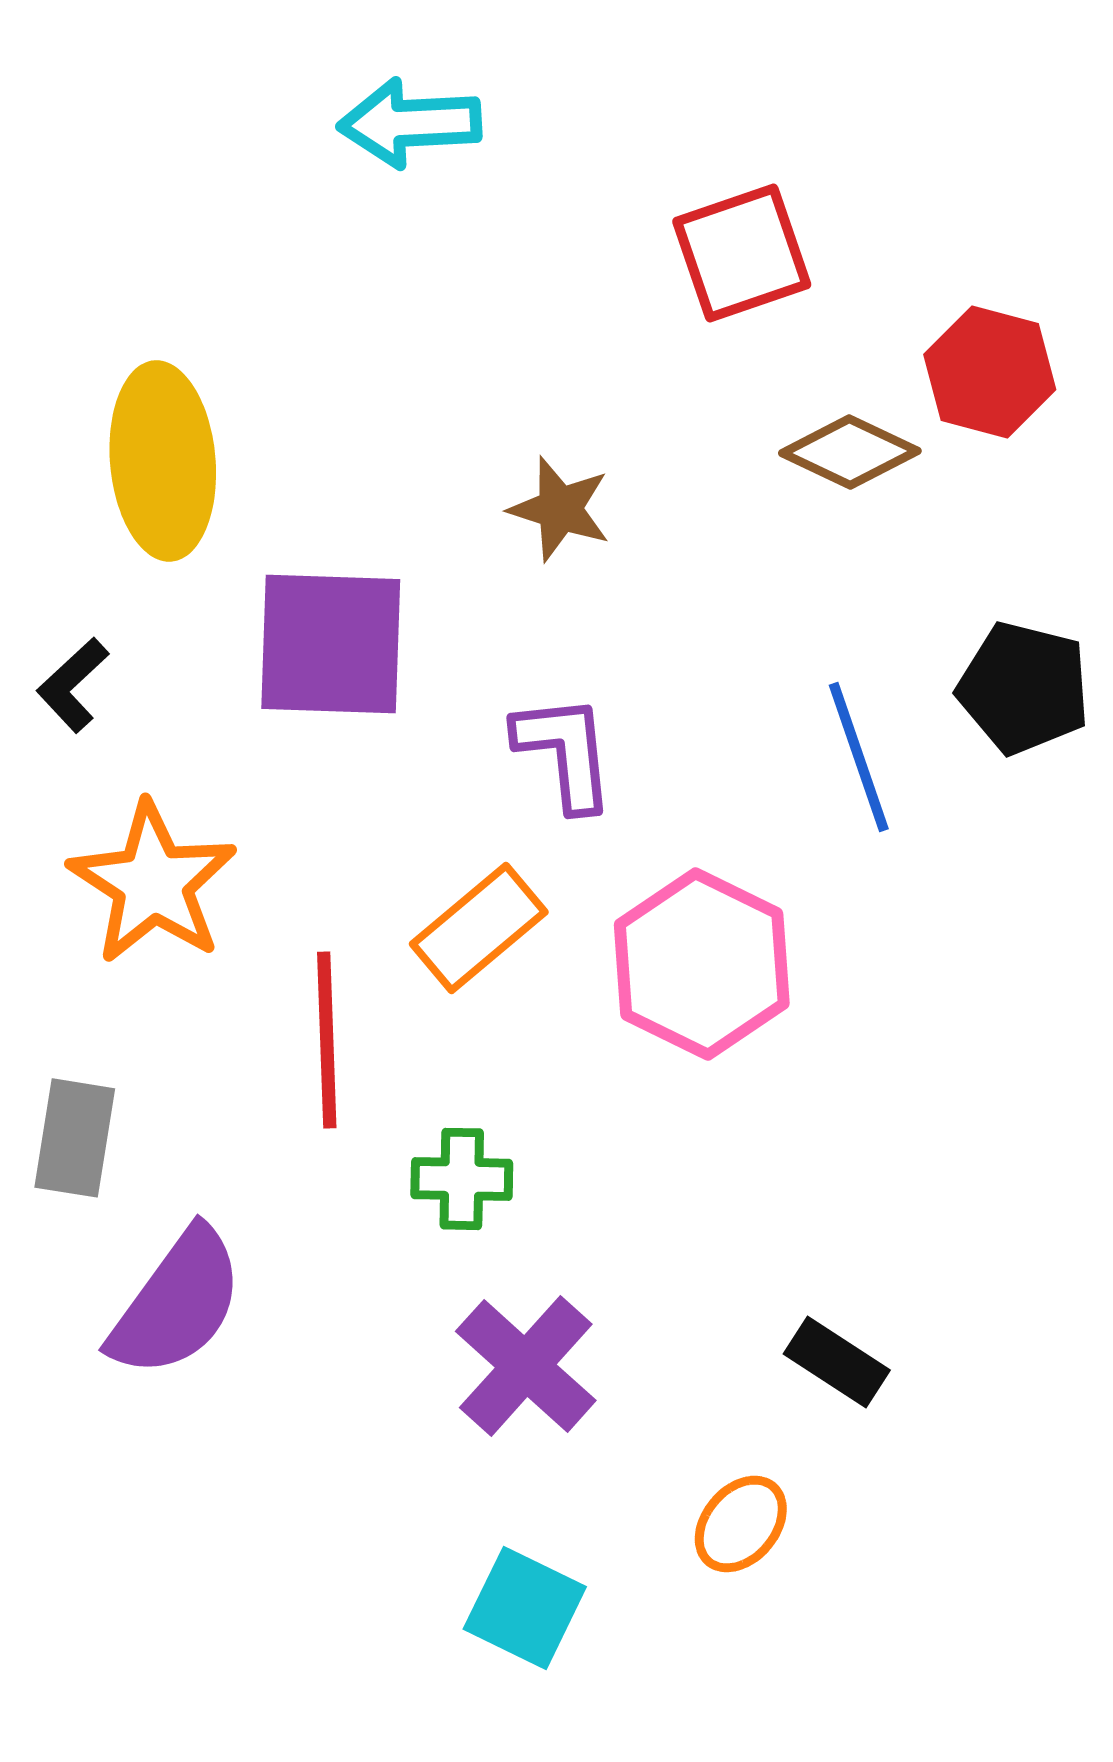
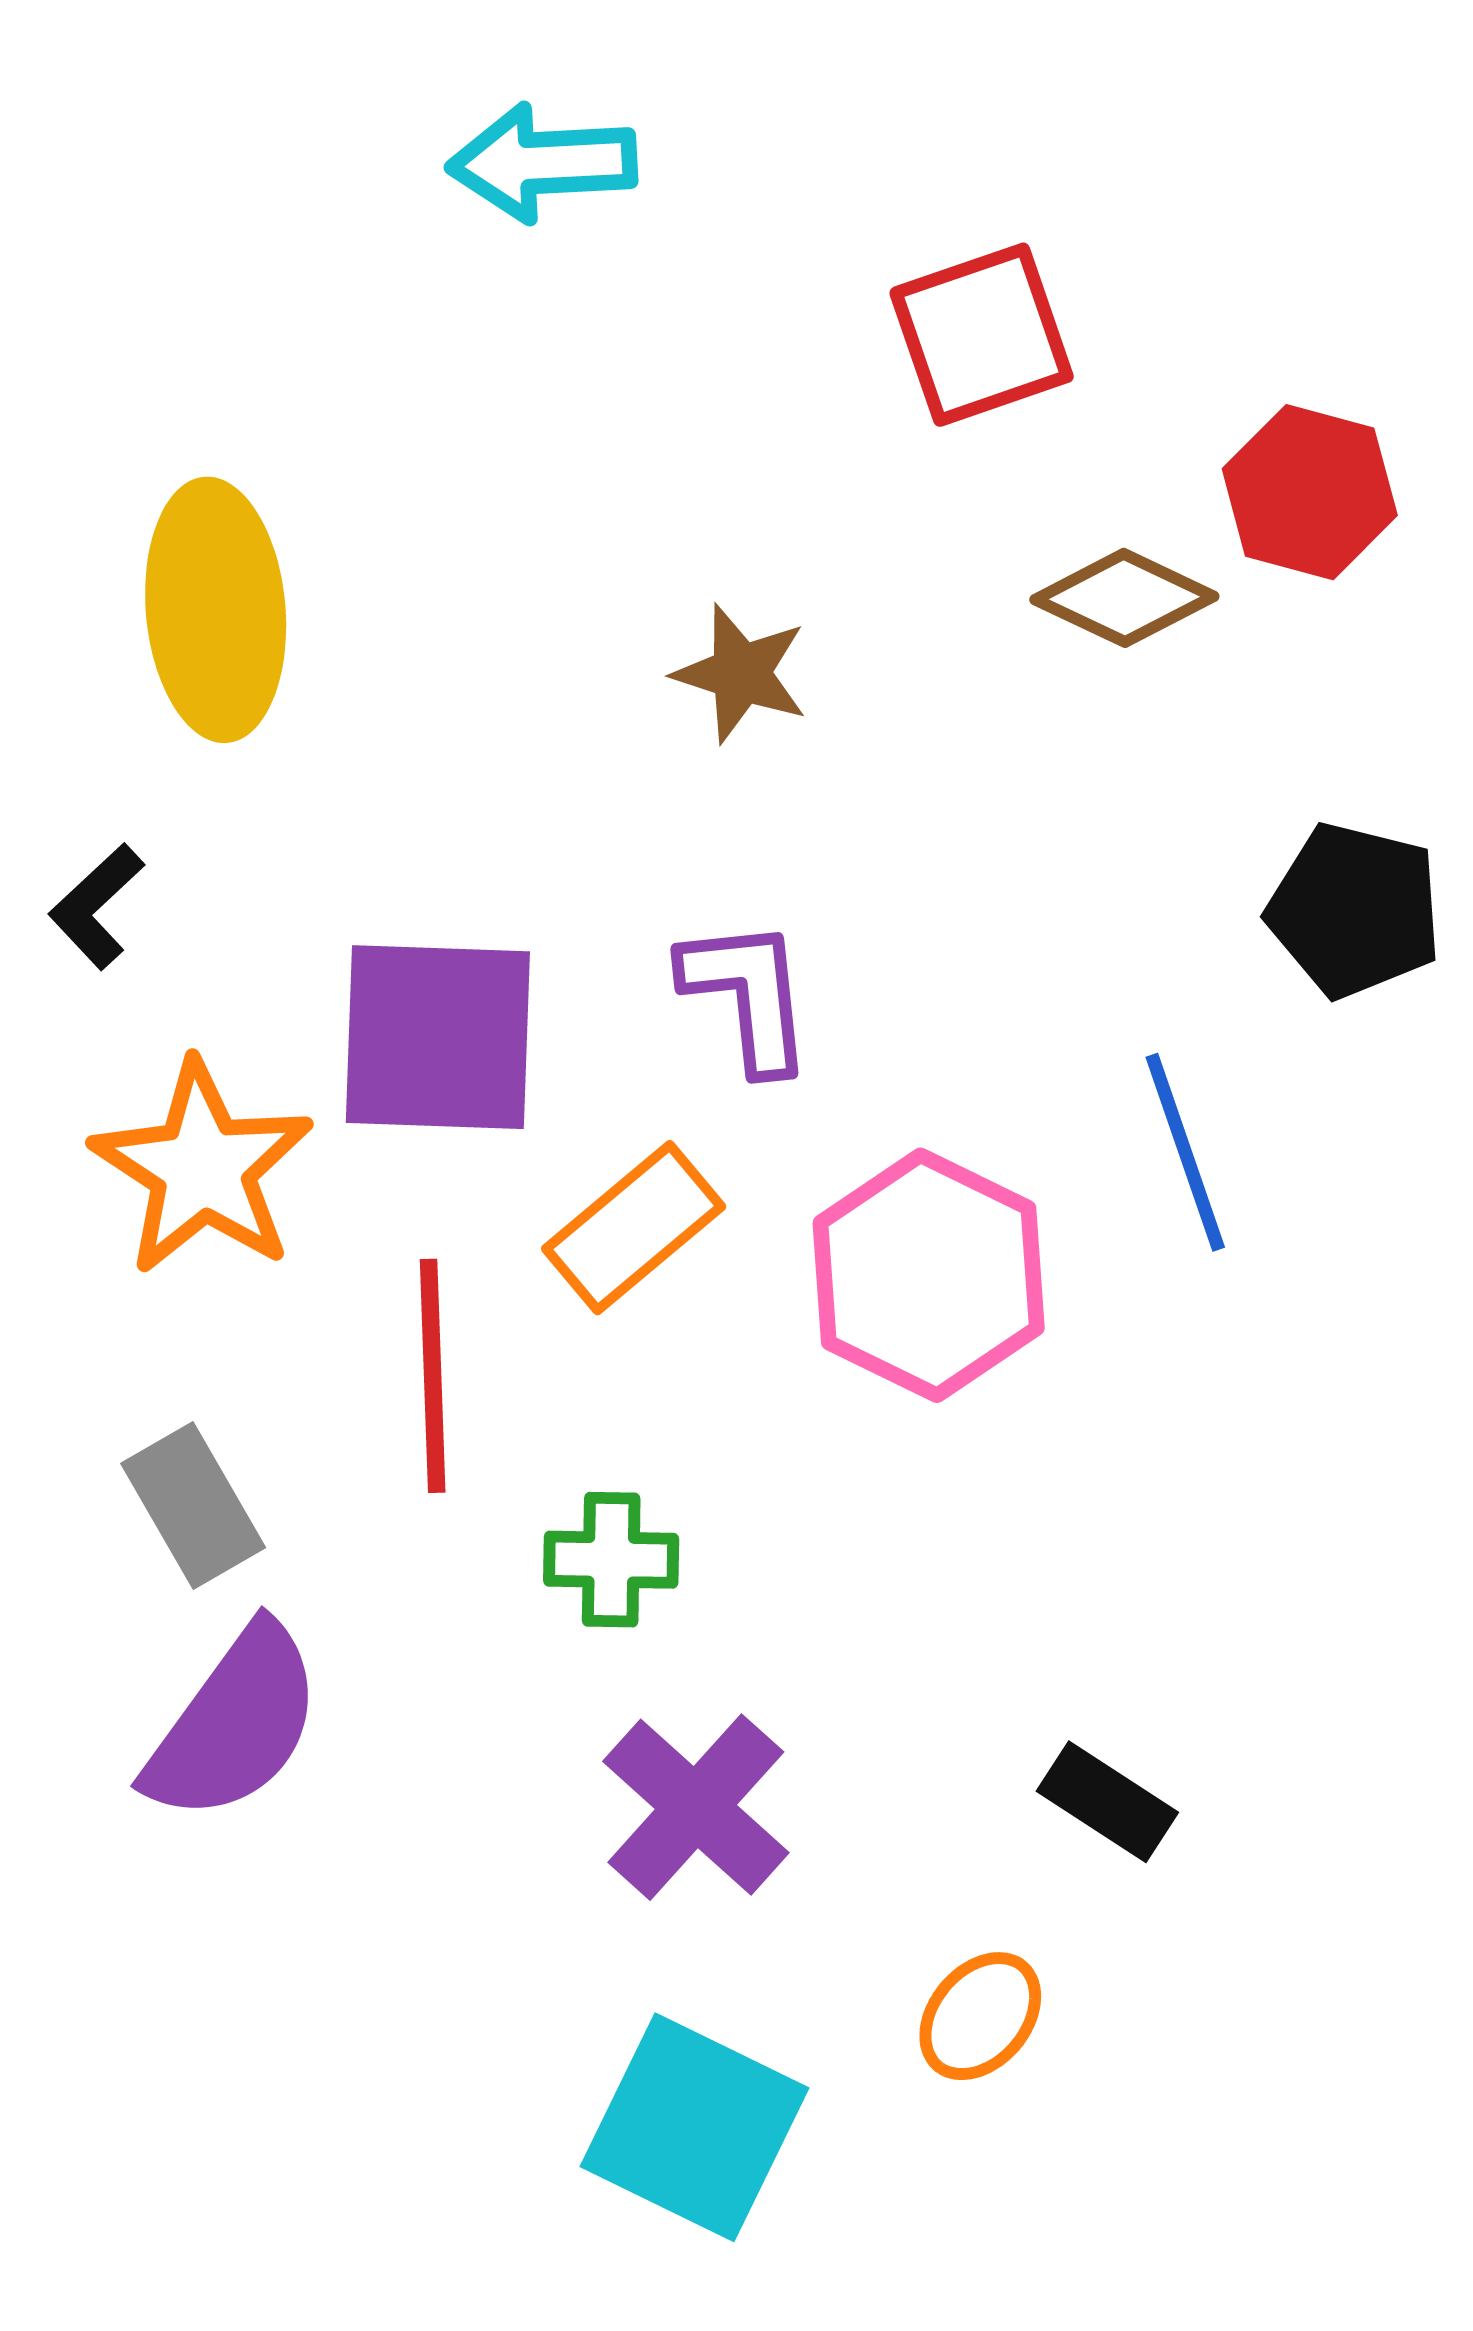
purple square: (331, 644) -> (438, 1037), moved
blue line: (859, 757) -> (1185, 1152), moved
gray rectangle: (75, 1138) -> (193, 1505), moved, turned -39
cyan square: (525, 1608) -> (695, 2127), size x1.4

